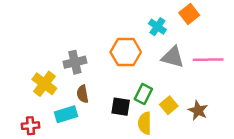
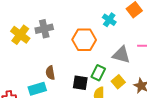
gray triangle: (173, 57) -> (121, 55), moved
gray cross: (75, 62) -> (44, 29), moved
yellow cross: (44, 84) -> (20, 35), moved

